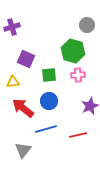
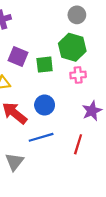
gray circle: (87, 25) -> (77, 15), moved
green square: (49, 75) -> (45, 65), moved
red line: (78, 135) -> (78, 144), turned -60

